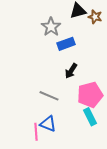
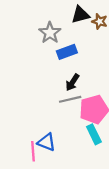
gray line: (49, 96) -> (70, 99), moved, turned -36

